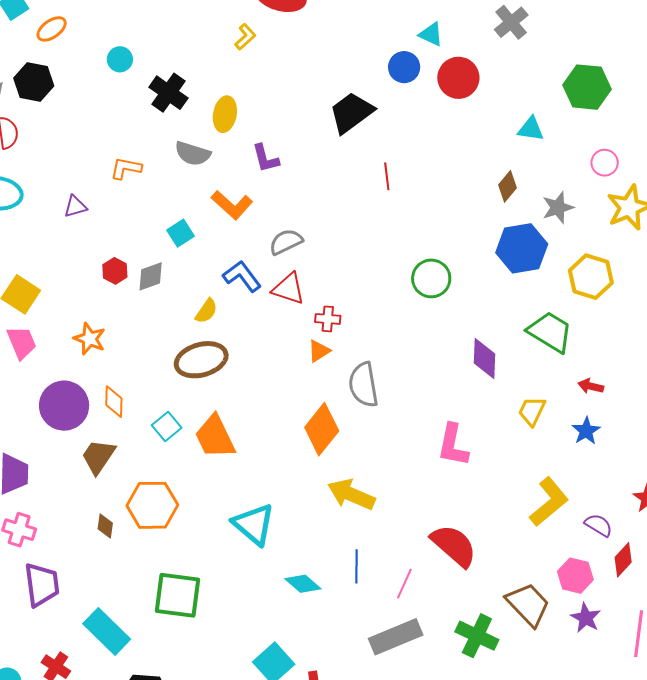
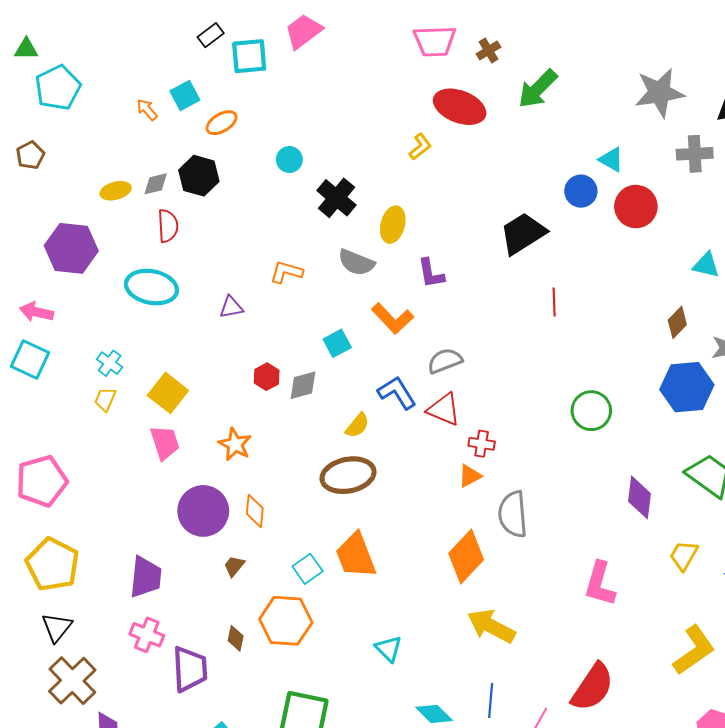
gray cross: (511, 22) -> (695, 154), turned 32
cyan square: (167, 426) -> (308, 569), moved
brown trapezoid: (98, 456) -> (234, 566), size x0.6
cyan triangle: (254, 524) -> (389, 649), size x0.6
red semicircle: (454, 546) -> (593, 687), turned 78
purple trapezoid: (42, 585) -> (190, 669), moved

